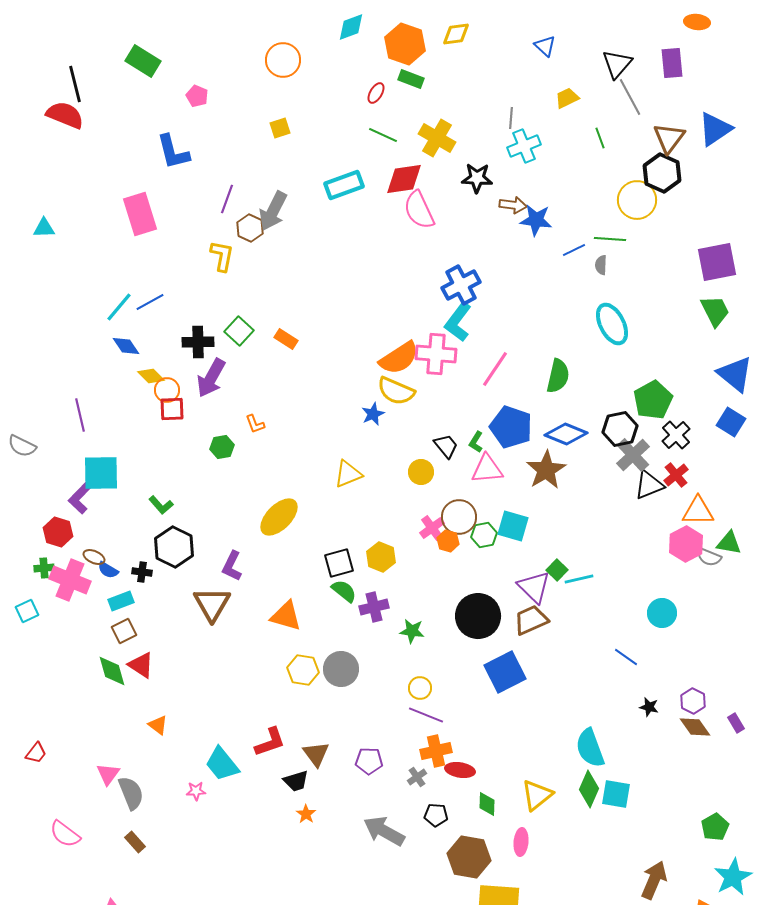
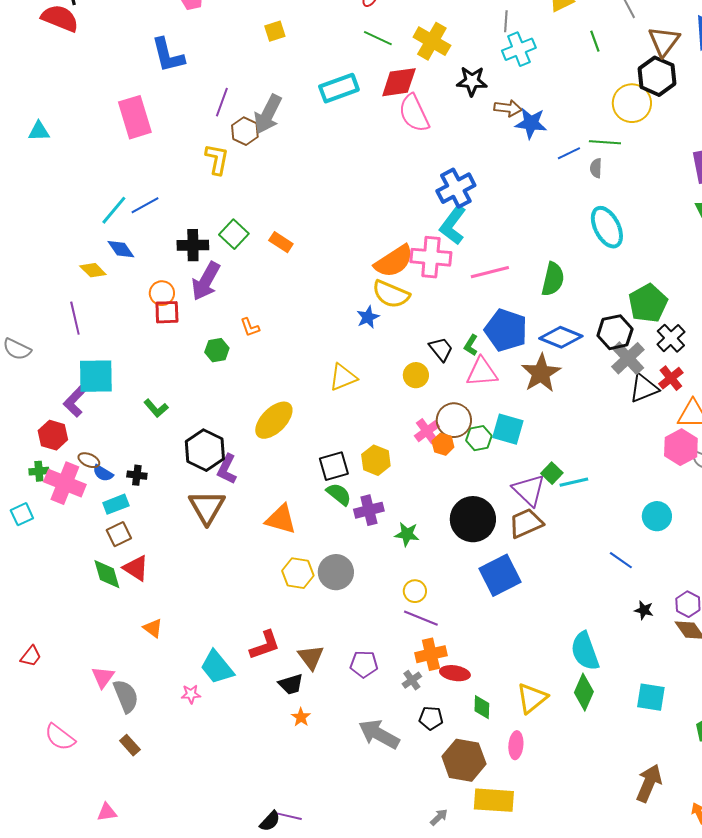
pink line: (495, 369) -> (490, 272), turned 42
yellow diamond: (151, 376) -> (93, 270), moved
black hexagon: (174, 547) -> (205, 450), moved
cyan square: (616, 794) -> (651, 697), moved

